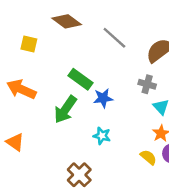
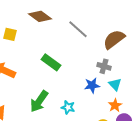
blue star: (103, 98) -> (92, 85), moved
green arrow: (65, 109) -> (39, 101), moved

